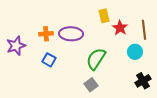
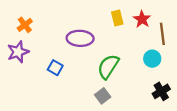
red star: (120, 28) -> (142, 19), moved
orange cross: (46, 34) -> (25, 25), moved, turned -32

